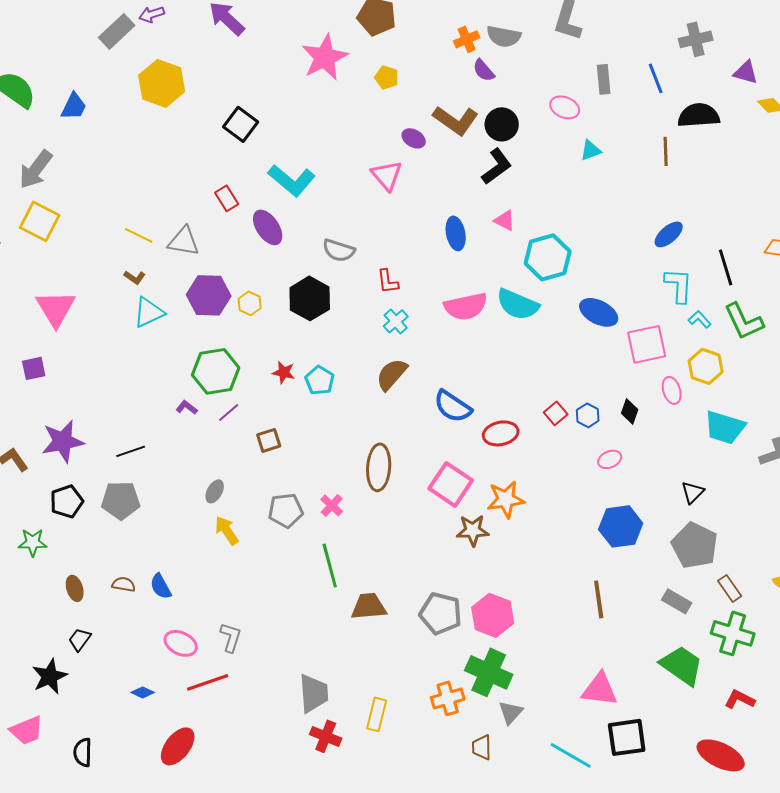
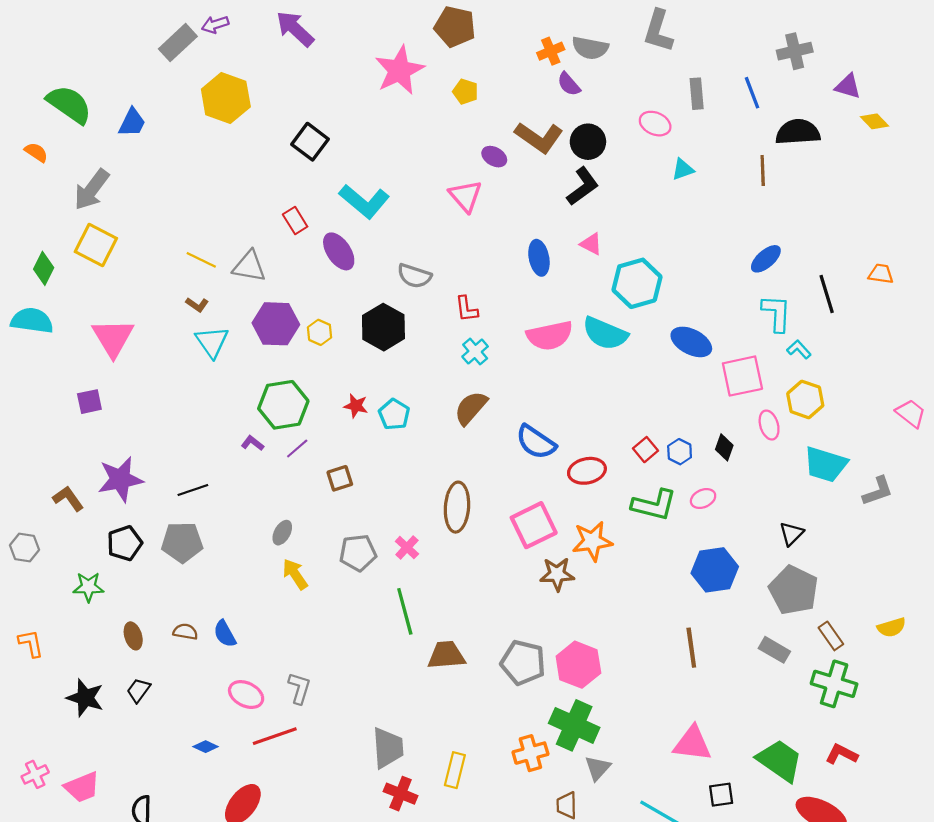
cyan triangle: (149, 312) -> (212, 342), turned -40
green L-shape: (744, 321) -> (654, 505), moved, turned -51
pink square: (451, 484) -> (534, 525), turned 30
green trapezoid: (682, 665) -> (780, 761), moved
black star: (50, 676) -> (85, 698), moved, turned -30
black square: (627, 737) -> (721, 795), size x0.6

